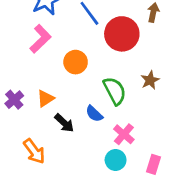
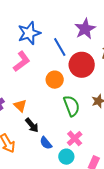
orange circle: (76, 62) -> (55, 80), moved
orange triangle: (45, 98) -> (20, 106), turned -48
blue semicircle: (94, 114) -> (46, 143), moved

